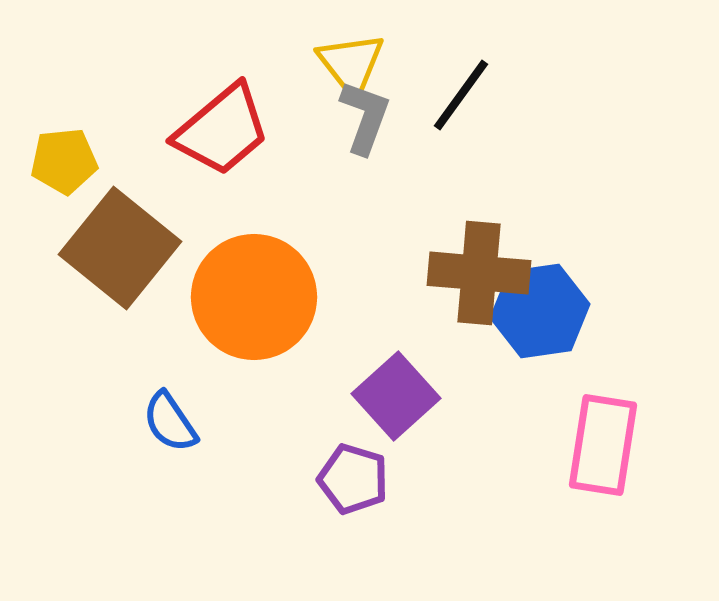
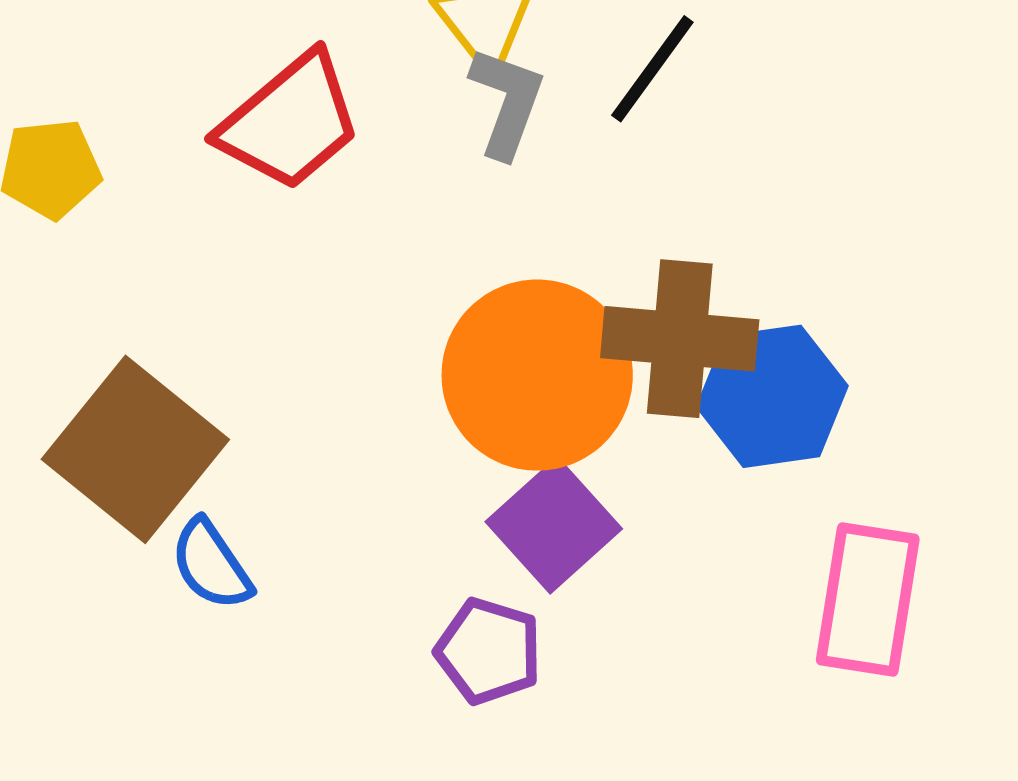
brown square: (120, 248) -> (135, 449), moved
orange circle: (254, 297) -> (537, 375), moved

